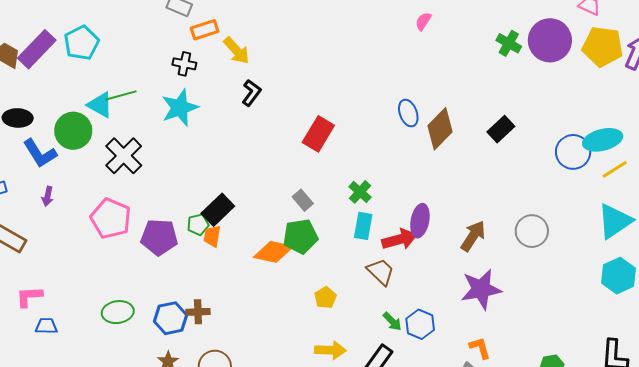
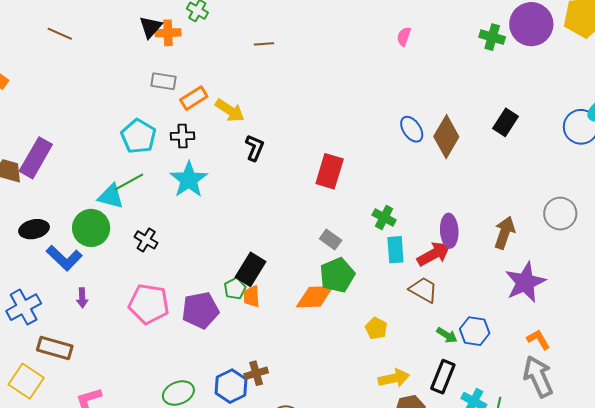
cyan pentagon: (81, 43) -> (138, 136), moved
black cross: (124, 156) -> (146, 240), size x0.6

